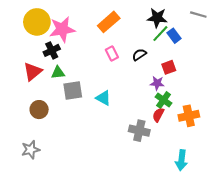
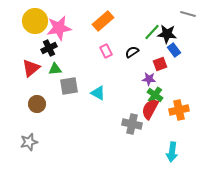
black star: (157, 18) -> (167, 34), moved
blue rectangle: (174, 36) -> (174, 50), moved
red semicircle: (158, 115) -> (150, 109), size x1.5

